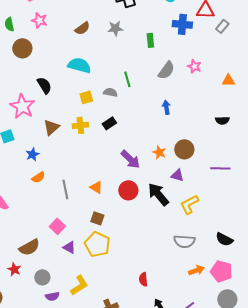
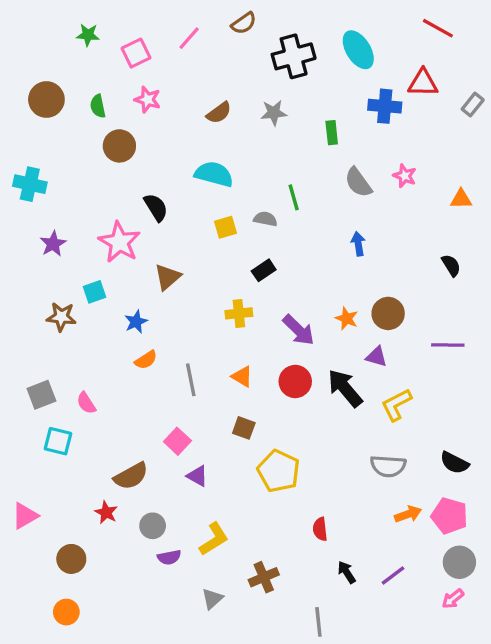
gray rectangle: (222, 26) -> (473, 104), moved
gray semicircle: (166, 70) -> (358, 182), turned 108
black semicircle: (222, 120) -> (451, 265), turned -120
yellow cross: (80, 125) -> (239, 313), moved
yellow pentagon: (97, 244) -> (279, 471), moved

